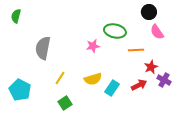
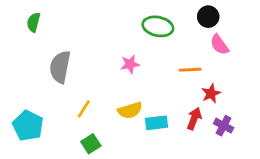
green semicircle: (16, 16) -> (34, 22), moved
green ellipse: (115, 31) -> (158, 26), moved
purple cross: (164, 80) -> (224, 126), moved
red arrow: (139, 85) -> (194, 119), turned -42
cyan rectangle: (112, 88) -> (156, 123), turned 49

